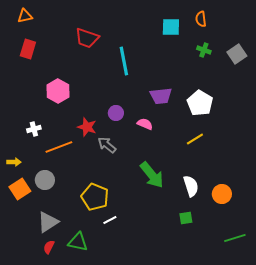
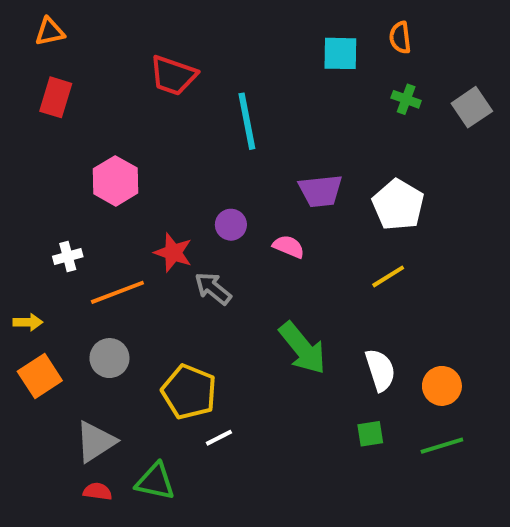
gray circle: (45, 180) -> (109, 358), moved
green line: (235, 238) -> (442, 446), moved
red semicircle: (49, 247) -> (98, 491), turned 72

